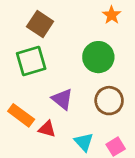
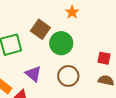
brown square: (40, 24) -> (40, 29), moved

